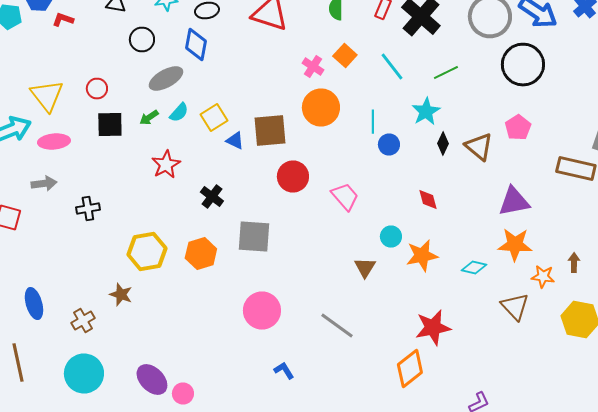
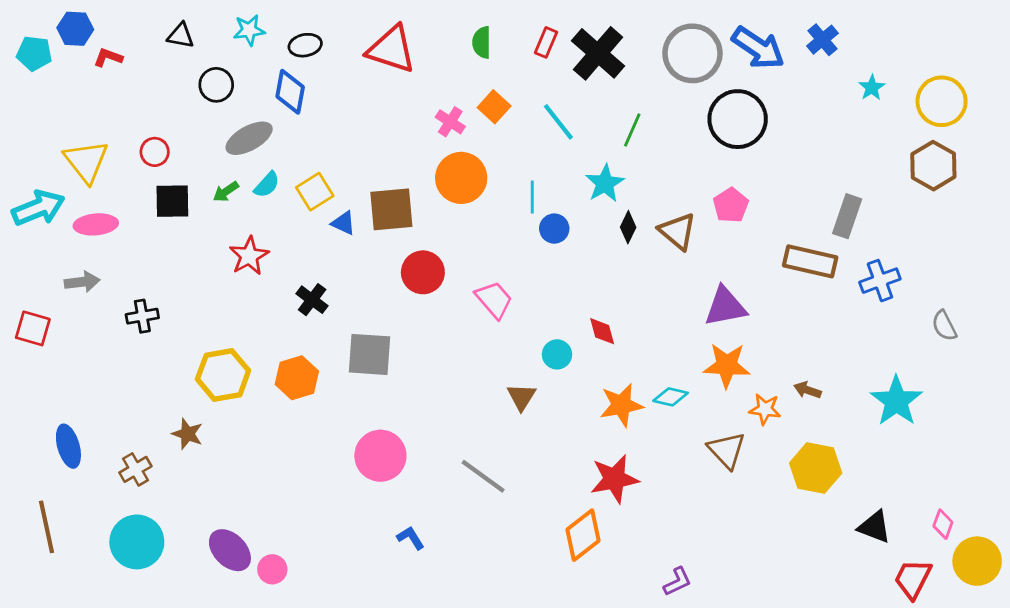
green line: (446, 72) -> (632, 130), turned -40
red diamond: (428, 200) -> (602, 331), moved
orange star: (422, 256) -> (621, 405), moved
brown arrow: (574, 262) -> (807, 390), turned -72

